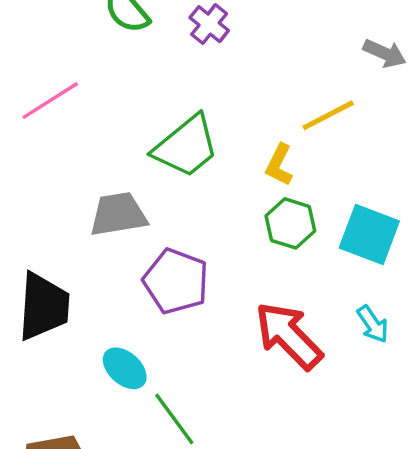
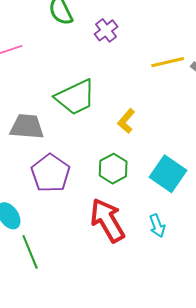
yellow line: (328, 115) -> (168, 62), moved
green hexagon: (290, 223) -> (113, 169), moved

